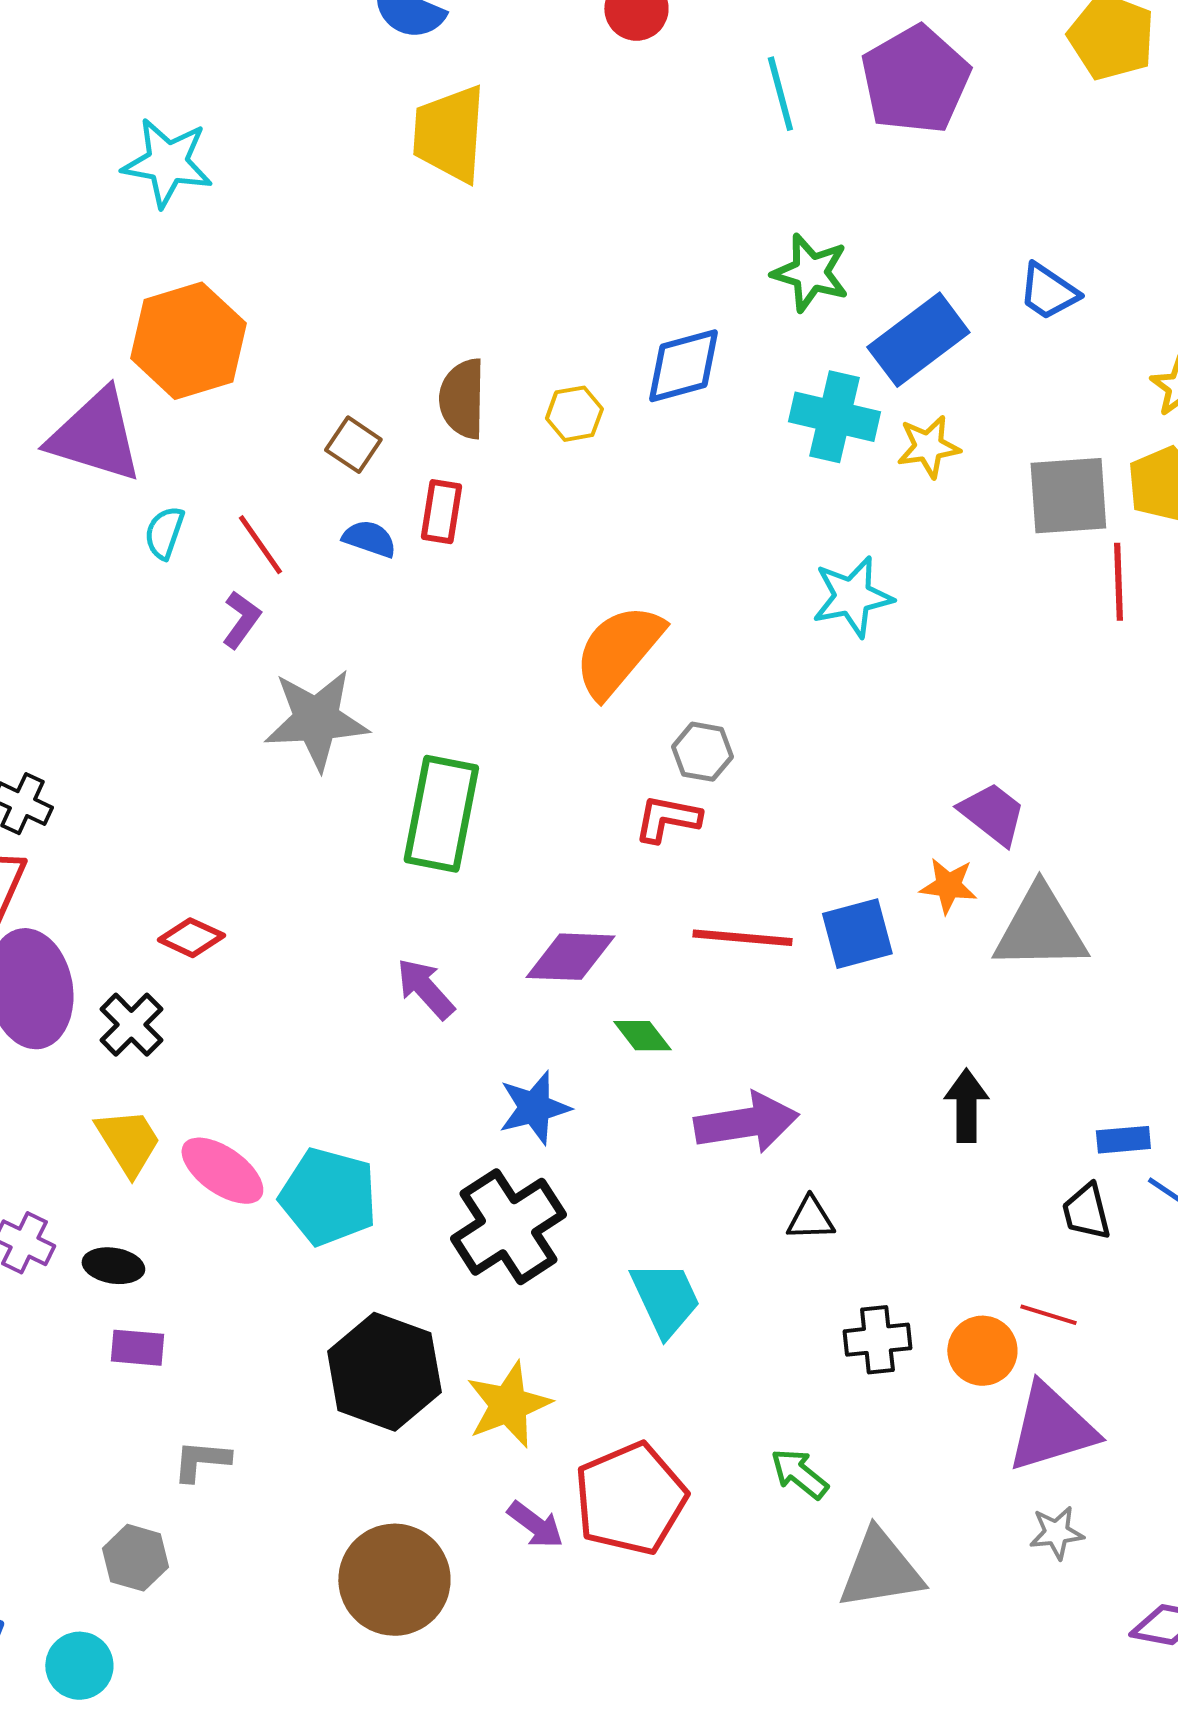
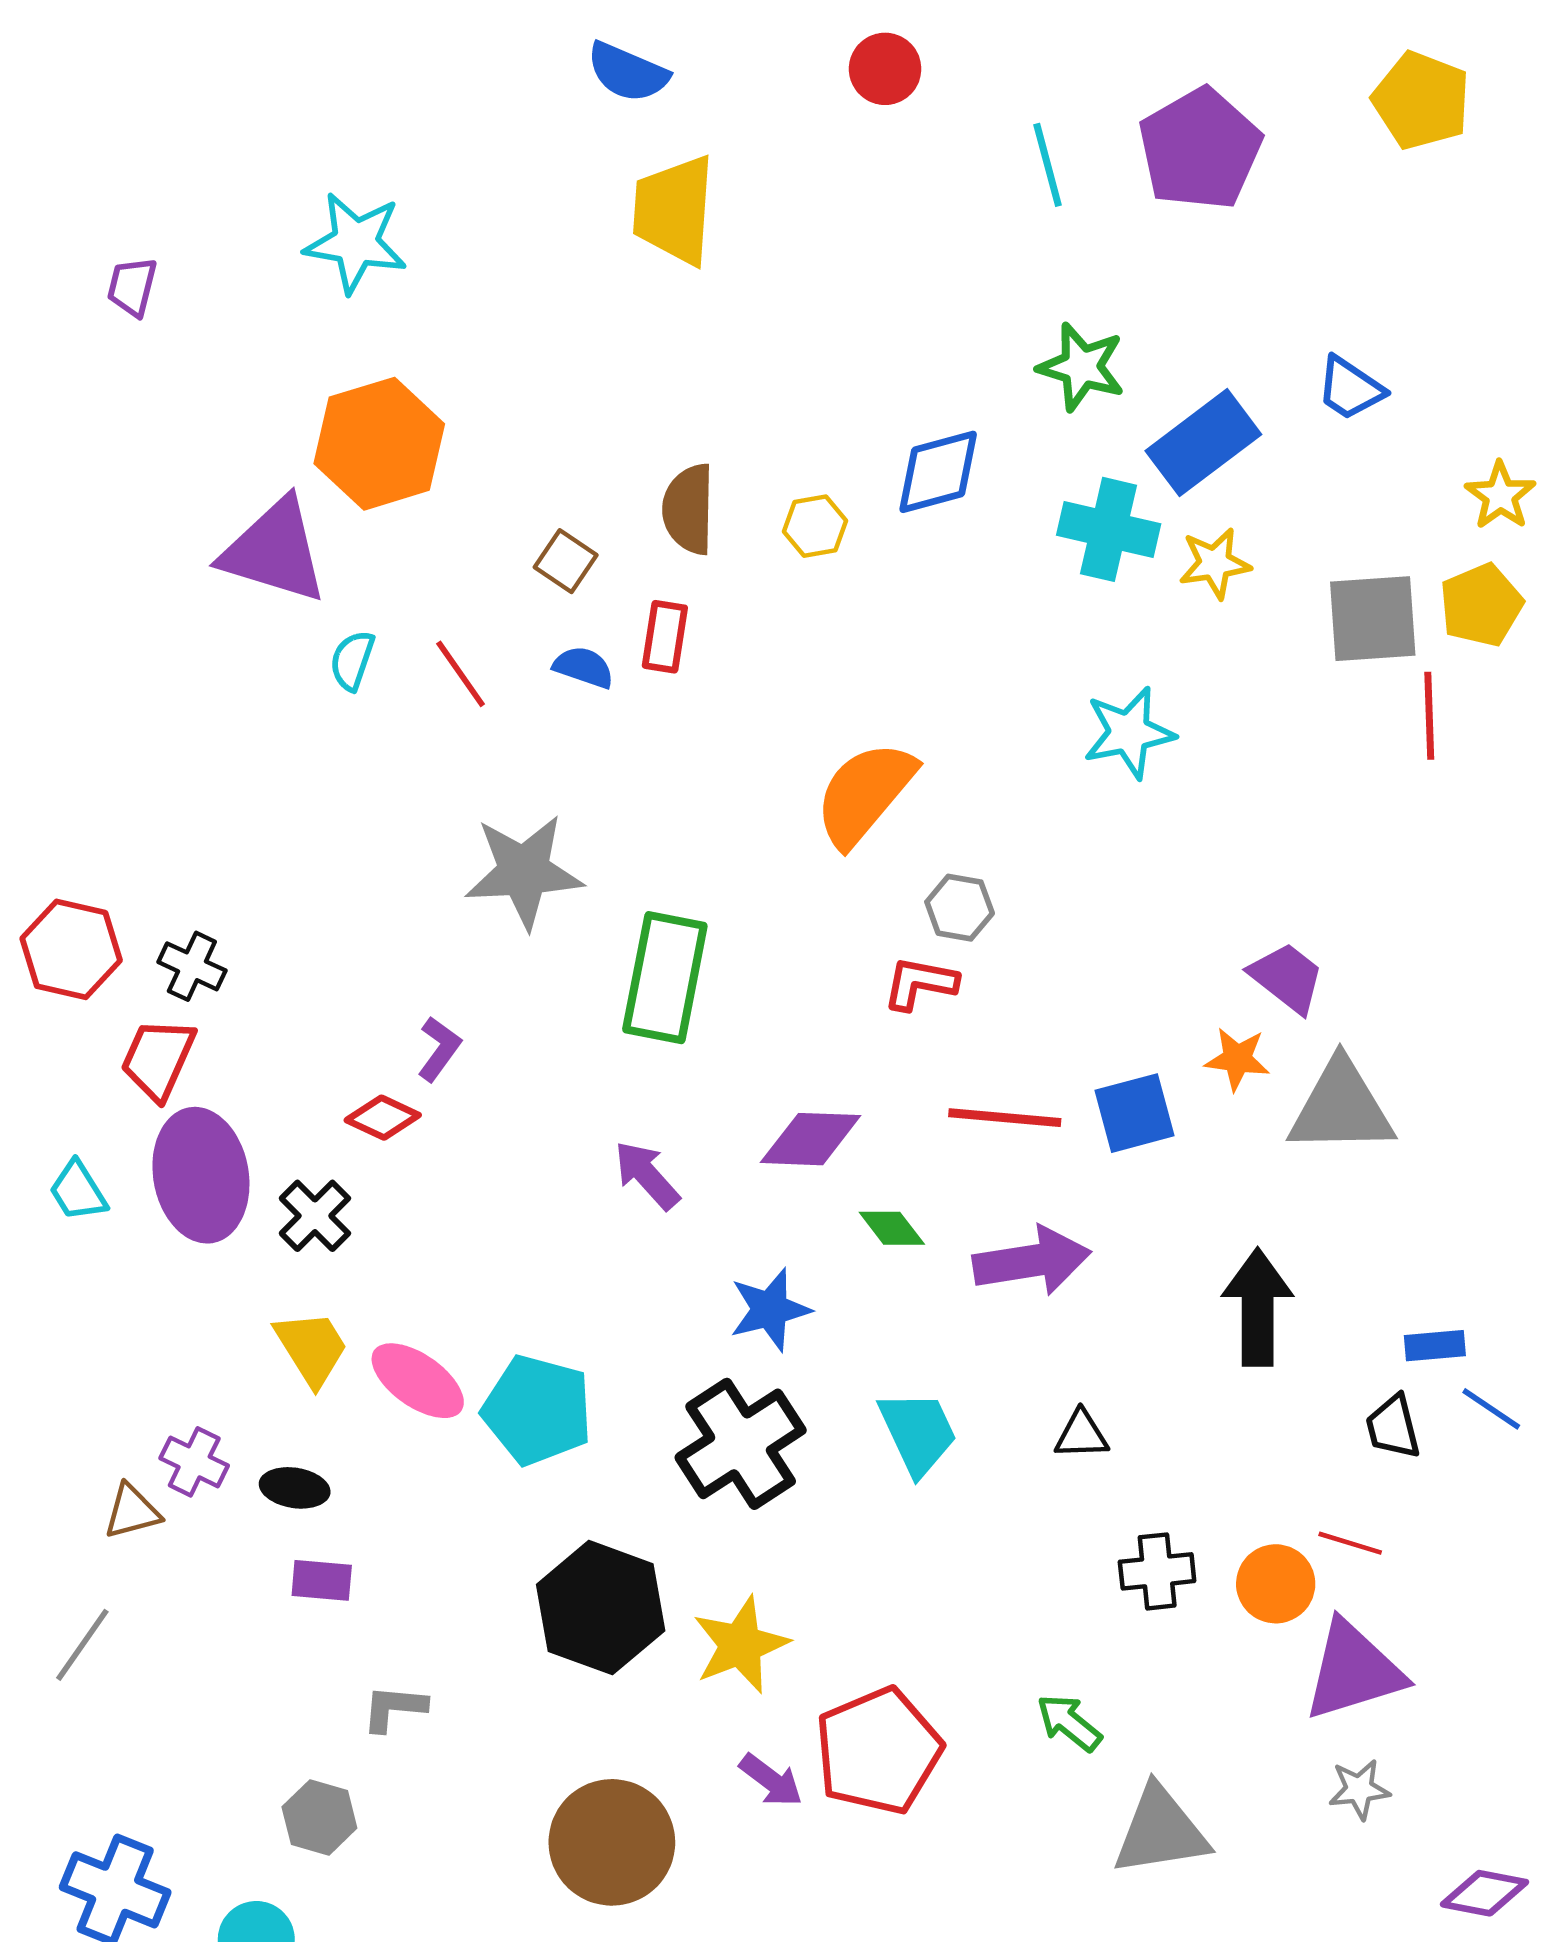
purple L-shape: (241, 620) -> (439, 1049), moved
black arrow: (966, 1106) -> (1258, 1307), size x1.4
purple arrow: (746, 1123) -> (1032, 1261), moved
cyan trapezoid: (665, 1299) -> (918, 1433), moved

